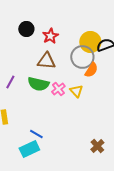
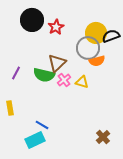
black circle: (26, 29) -> (32, 20), size x1.5
brown triangle: (46, 61) -> (57, 63), moved, turned -48
orange semicircle: (91, 70) -> (97, 61), turned 42
yellow triangle: (76, 91) -> (82, 82), turned -32

